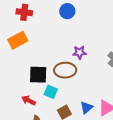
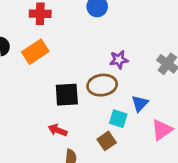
cyan square: (51, 92) -> (118, 119), moved
blue triangle: (86, 108) -> (140, 103), moved

